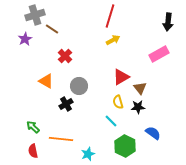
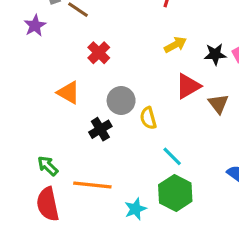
yellow arrow: (113, 40) -> (175, 45), moved
yellow semicircle: (118, 102) -> (148, 118), moved
black star: (138, 107) -> (215, 54), moved
green hexagon: (125, 146) -> (175, 193), moved
red semicircle: (33, 151) -> (48, 204), size x1.5

